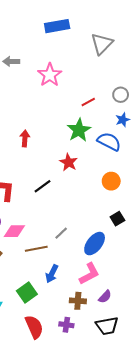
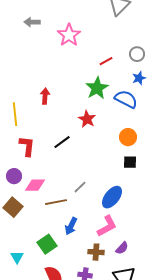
black square: (117, 219) -> (130, 162), moved, turned 32

